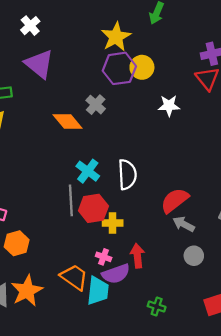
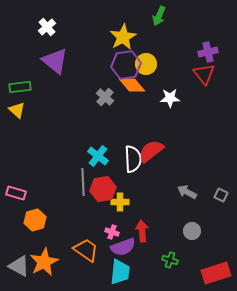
orange diamond: (67, 121) -> (132, 85), moved
red semicircle: (175, 200) -> (151, 151), moved
gray arrow: (184, 224) -> (187, 192), moved
cyan trapezoid: (98, 291) -> (120, 272), moved
green cross: (157, 306) -> (170, 260), moved

